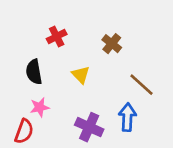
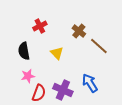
brown line: (142, 85) -> (99, 46), moved
blue arrow: (127, 117) -> (90, 83), turned -36
red semicircle: (24, 131) -> (39, 93), moved

